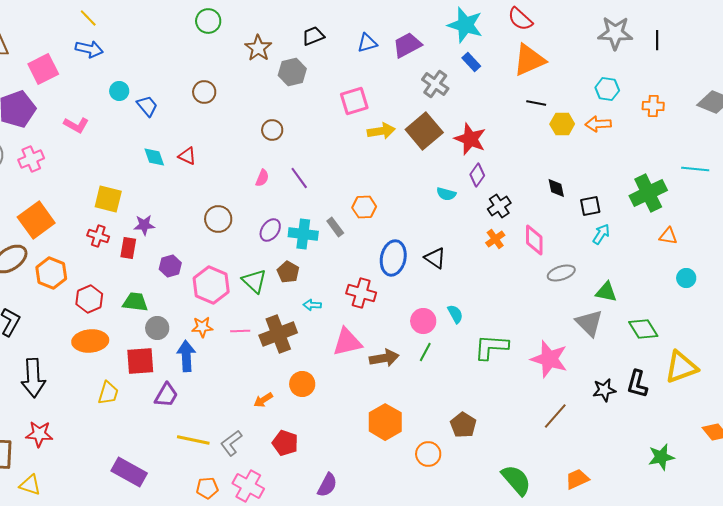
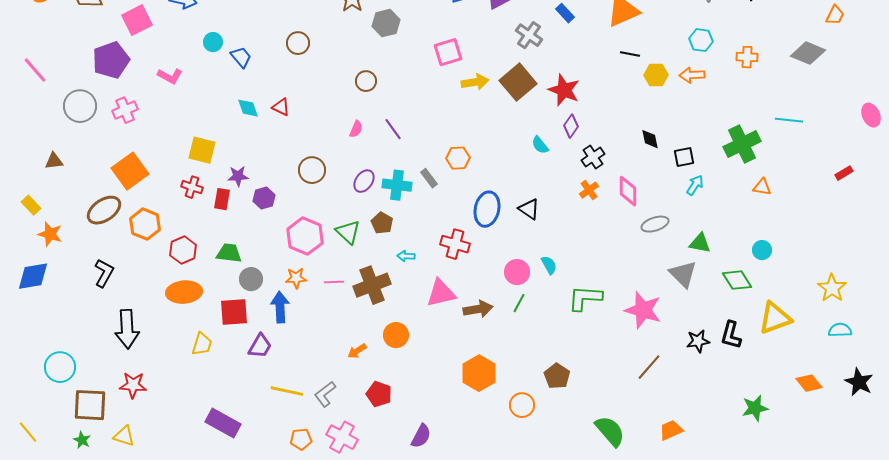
cyan semicircle: (446, 194) -> (540, 145), turned 36
purple hexagon: (170, 266) -> (264, 198), moved
cyan circle: (686, 278) -> (762, 250), moved

